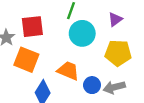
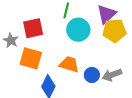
purple triangle: (115, 19) -> (106, 14), size x1.5
yellow pentagon: (118, 53) -> (114, 31), moved

